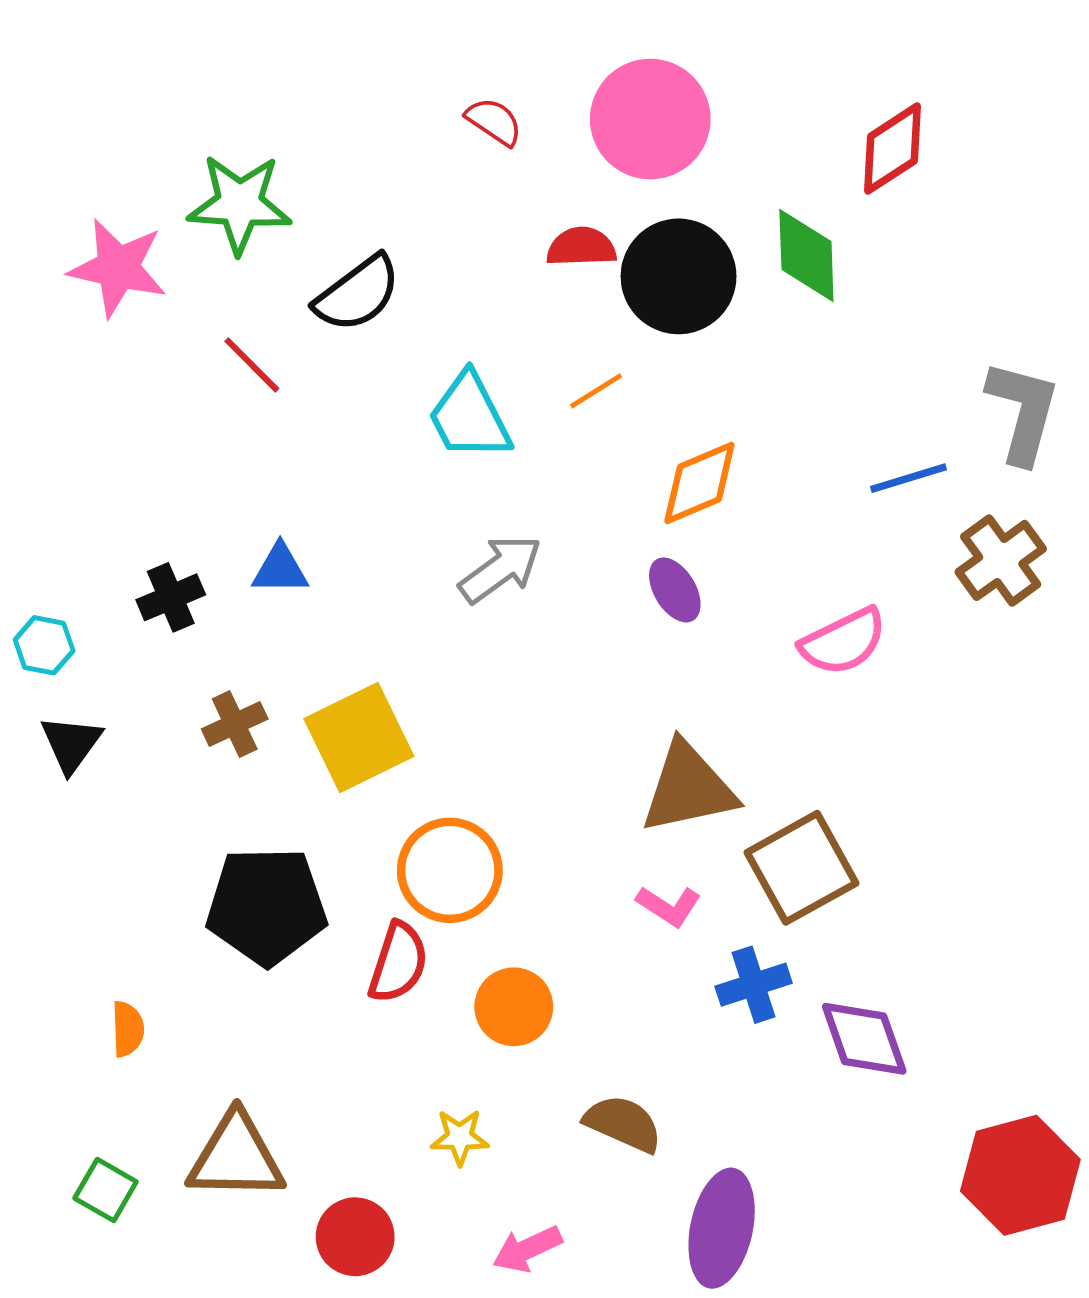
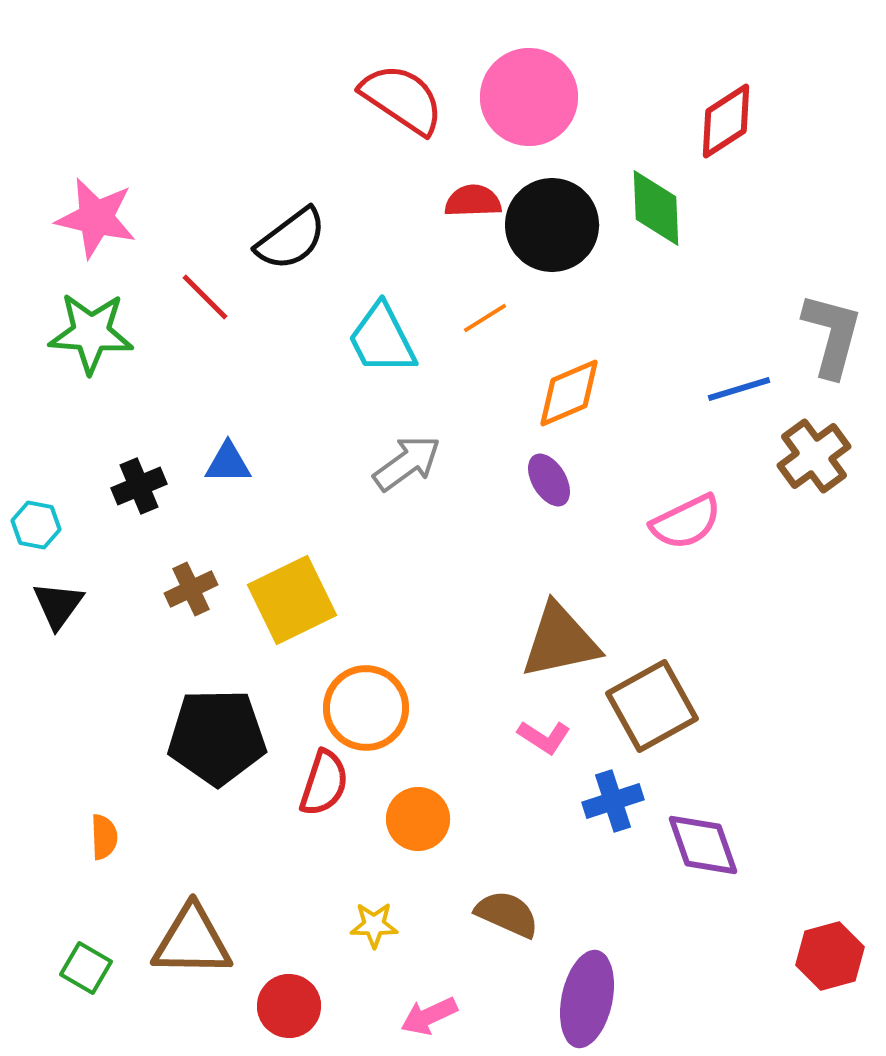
red semicircle: (494, 122) -> (402, 99), size x1.8
green star: (240, 204) -> (91, 333), moved
red hexagon: (1020, 1175) -> (830, 956), size x0.7

